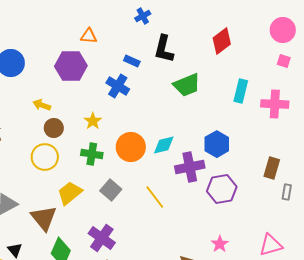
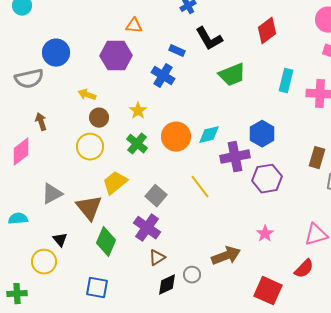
black L-shape: (164, 49) -> (209, 39), turned -44
green cross: (92, 154) -> (137, 144), turned 30
gray square: (111, 190) -> (156, 196), moved

